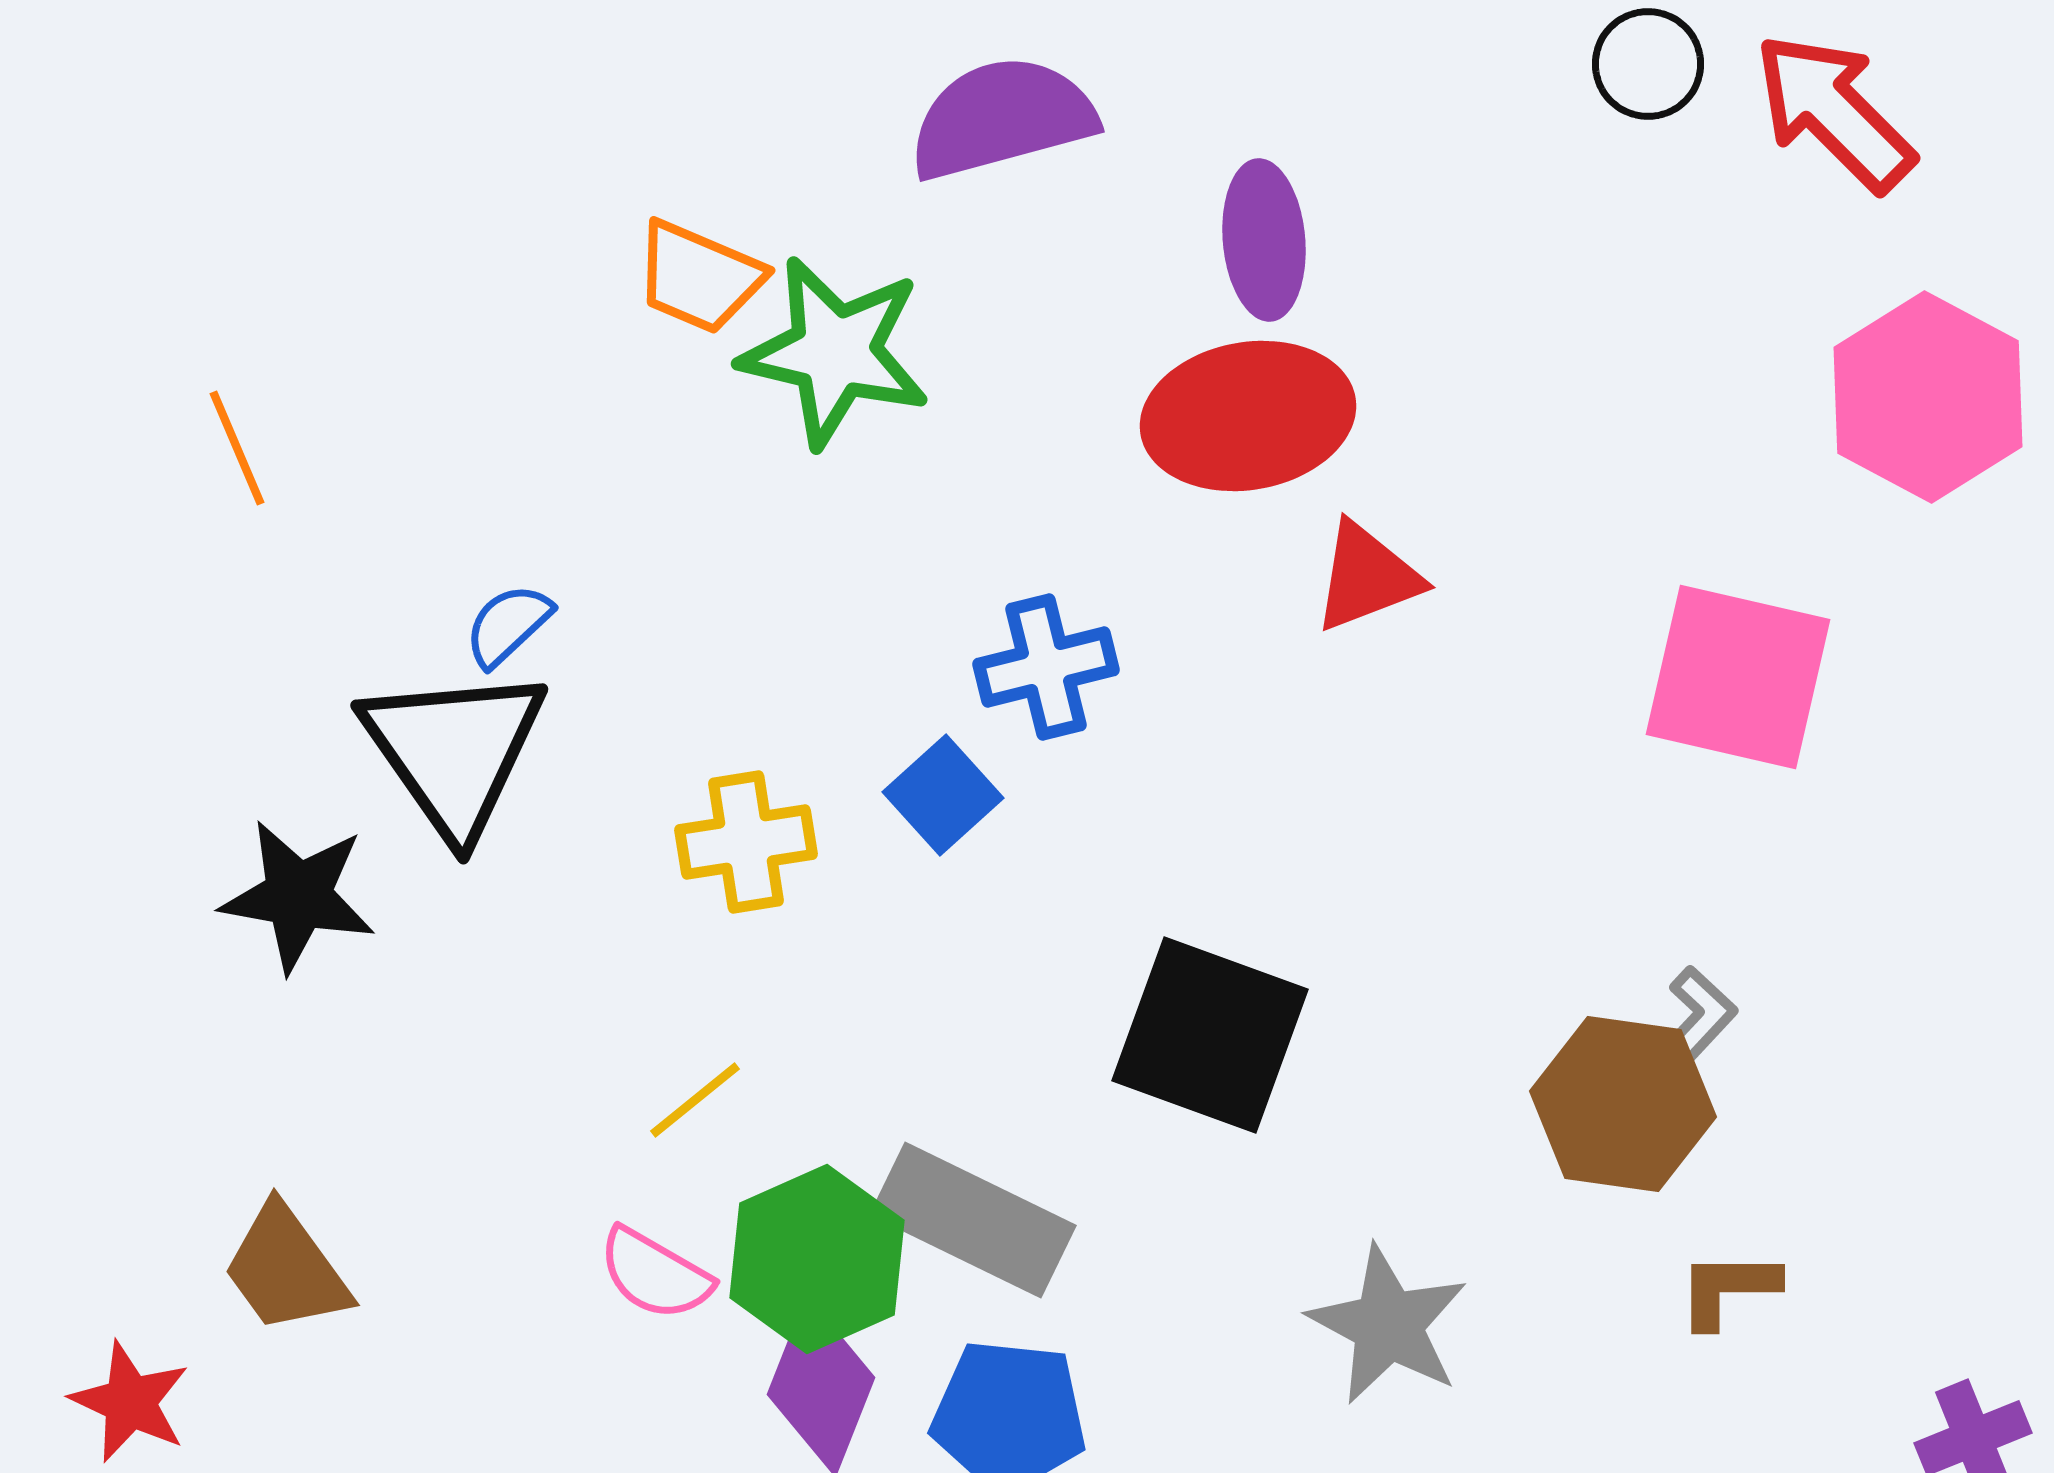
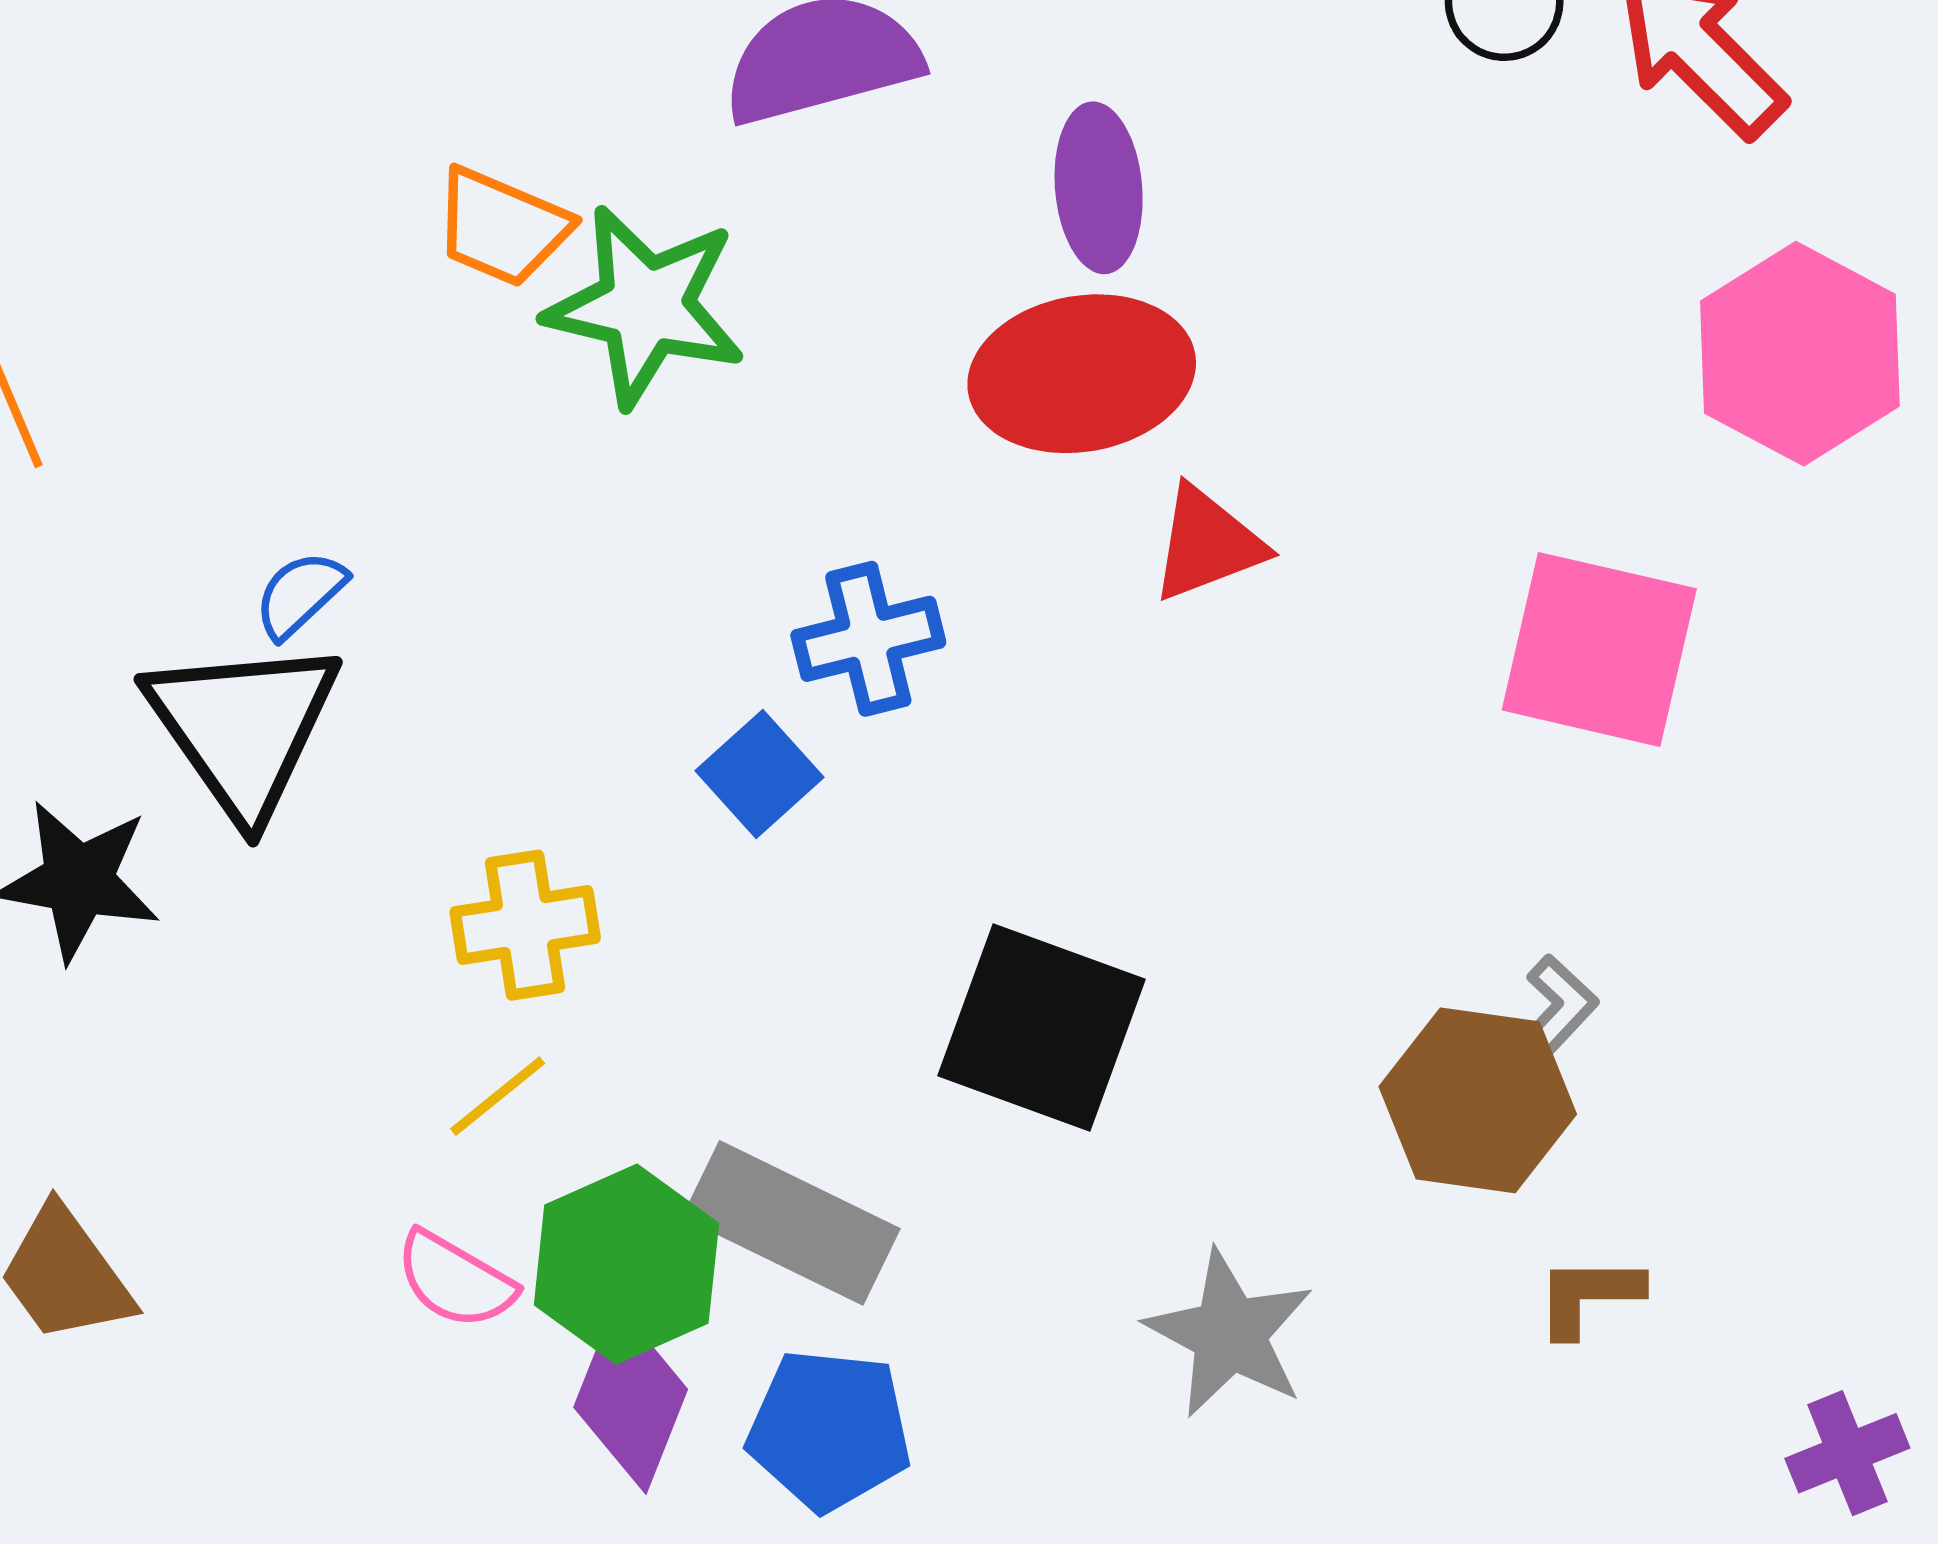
yellow cross: (746, 842) -> (525, 925), moved

